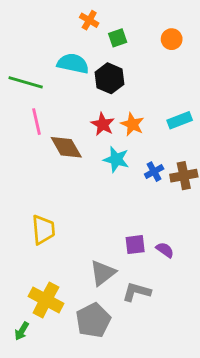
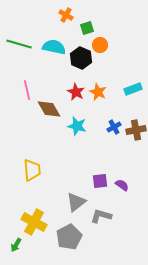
orange circle: (172, 39) -> (100, 45), moved
green line: (26, 82) -> (19, 44), moved
cyan star: (116, 159) -> (77, 126), moved

